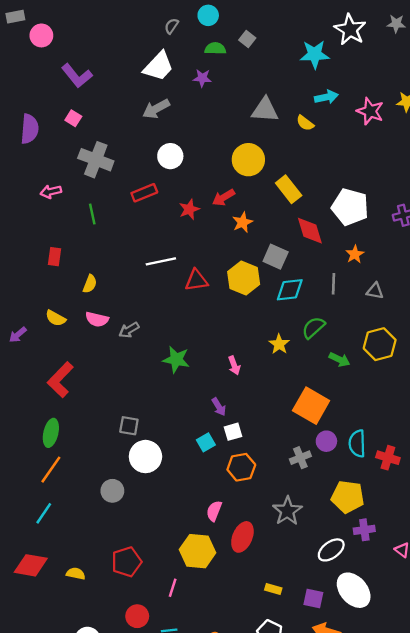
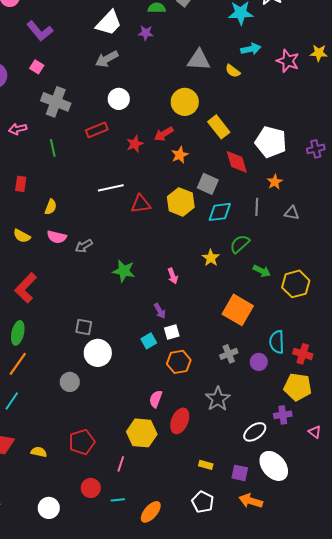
yellow hexagon: (380, 344) -> (296, 284), moved
purple circle: (326, 441) -> (259, 362), moved
yellow pentagon: (348, 497) -> (298, 387), moved

